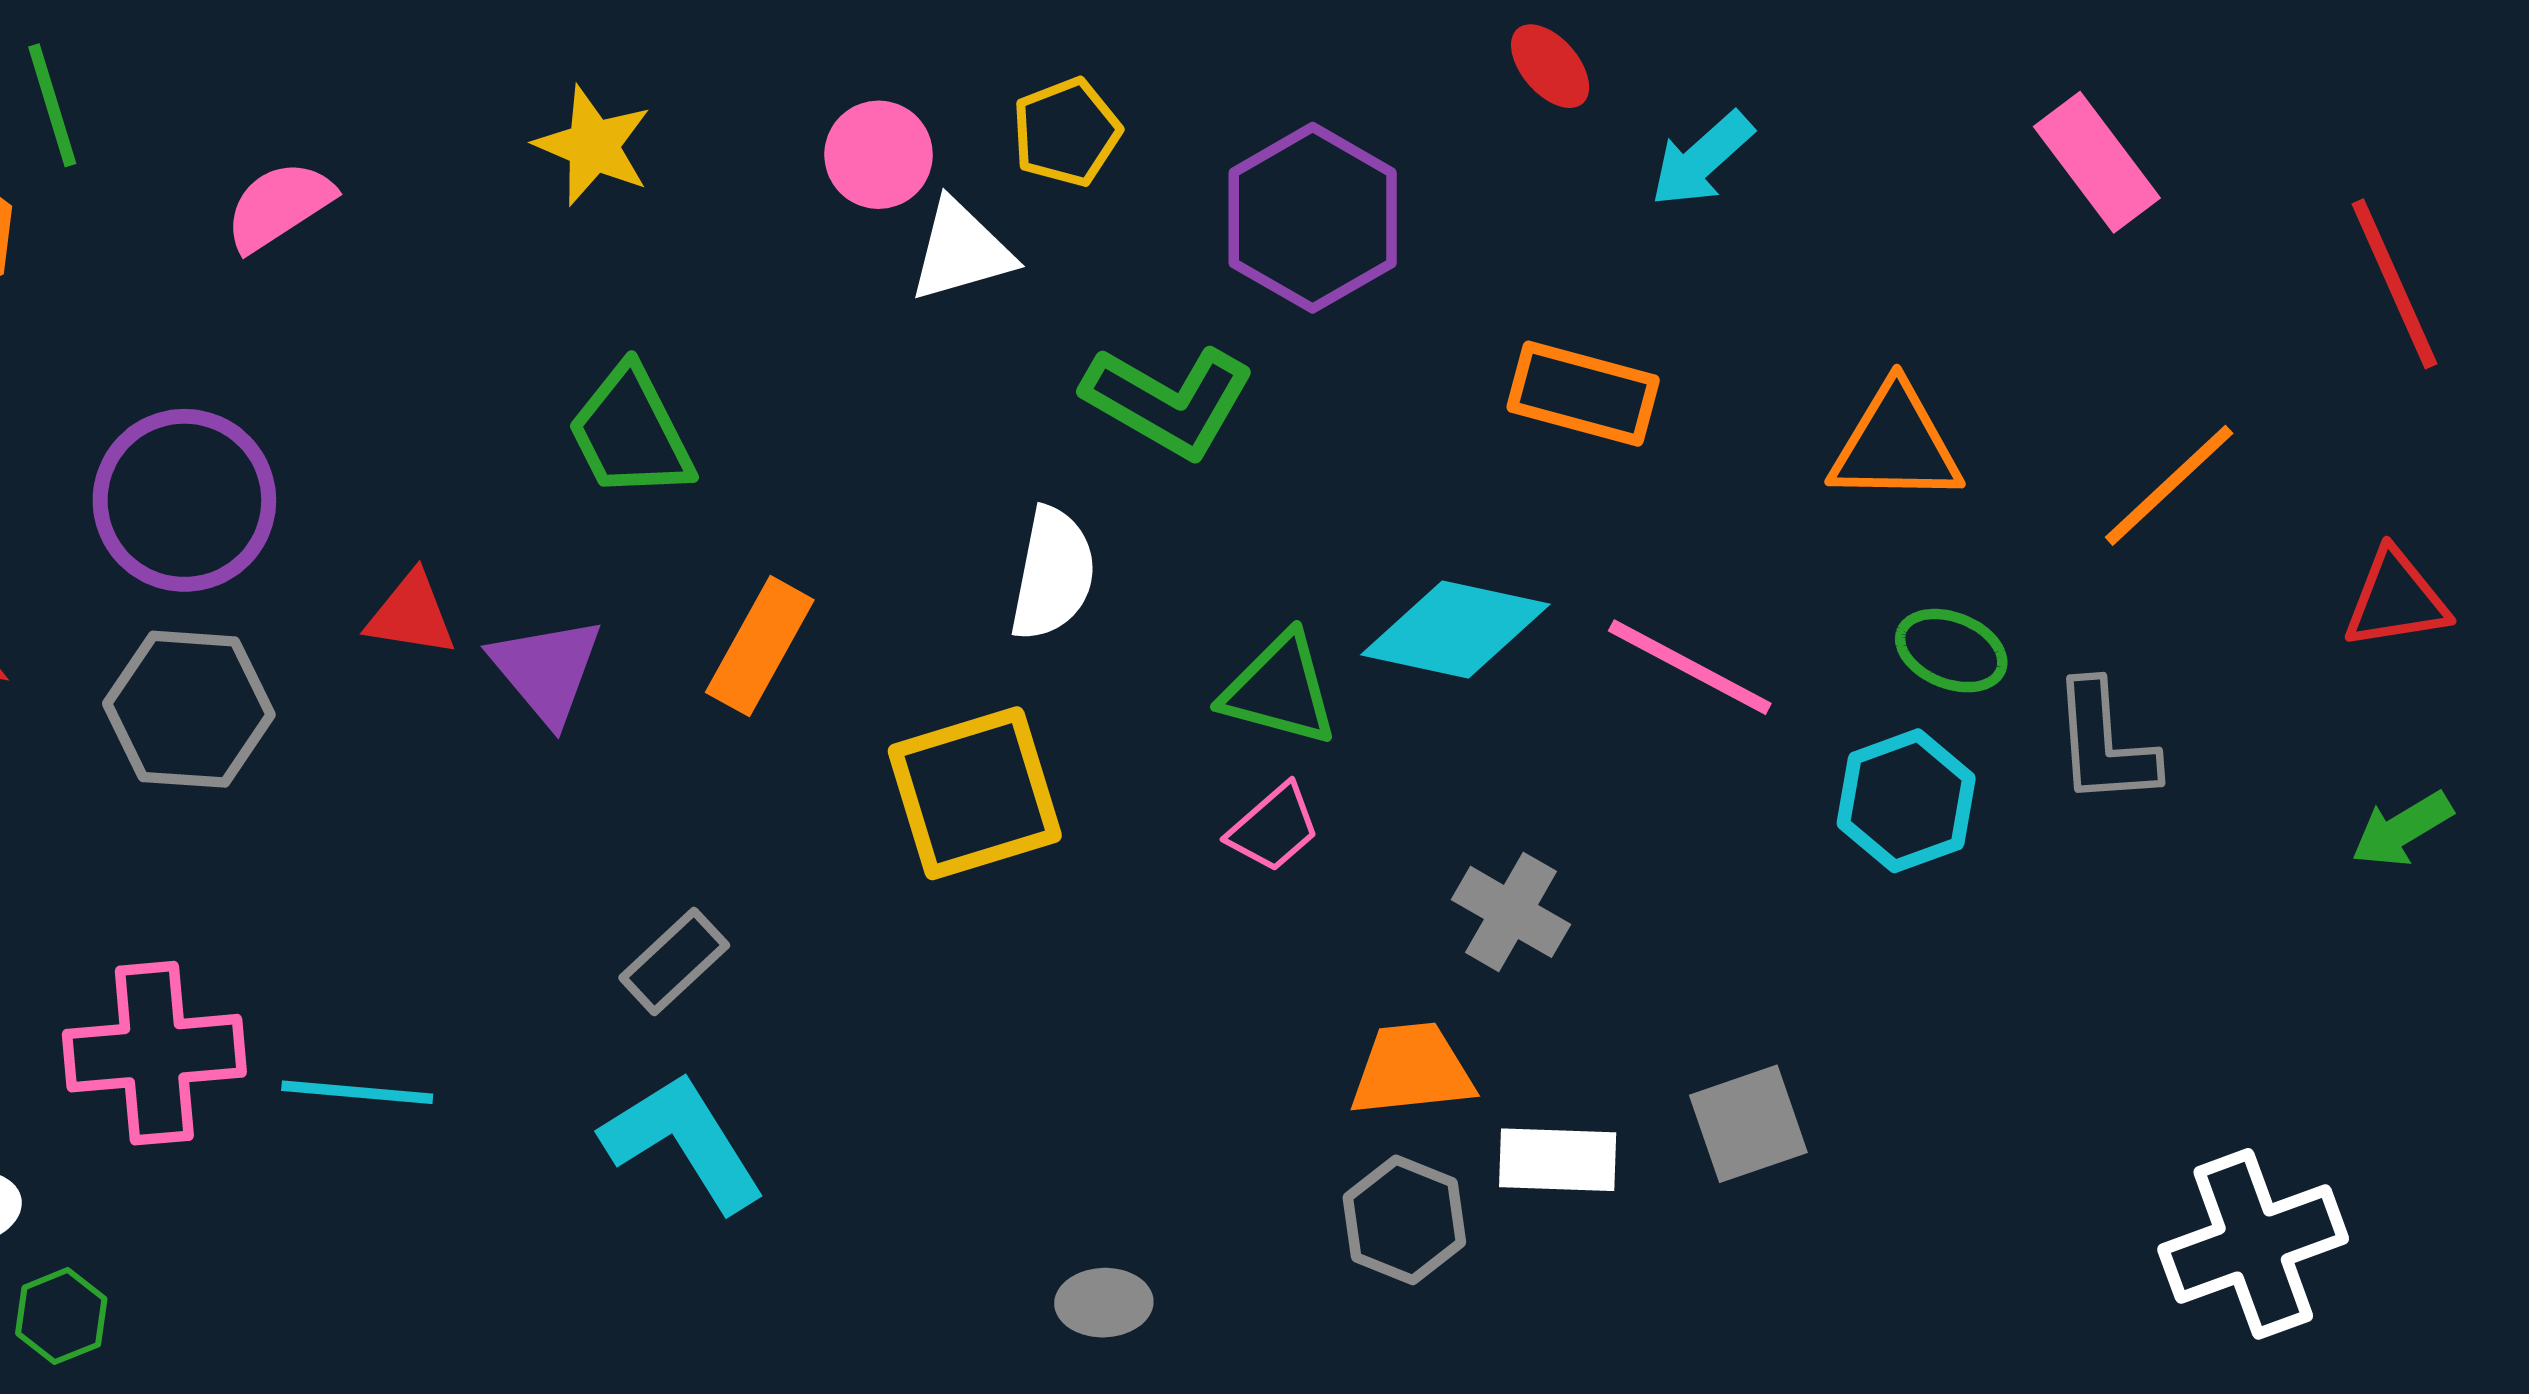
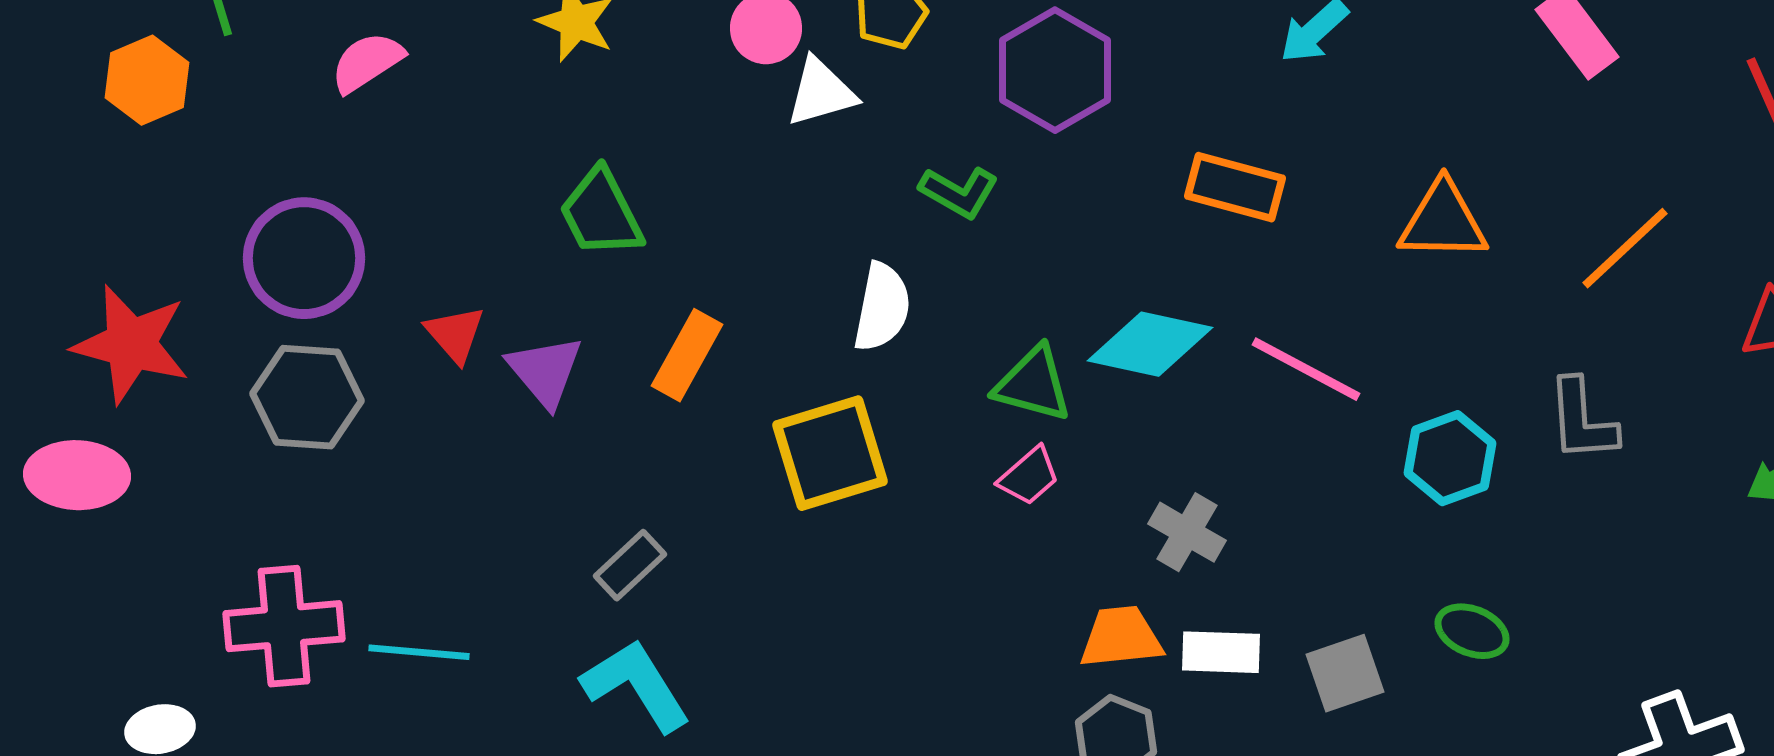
green L-shape: (1168, 401) -> (959, 192), size x0.7
red triangle: (411, 614) -> (455, 334), turned 40
green ellipse: (1951, 651) -> (1472, 631), moved
white rectangle: (1558, 1160) -> (1221, 652), moved

